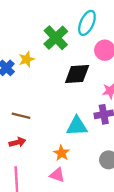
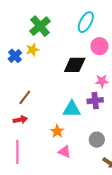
green cross: (56, 38) -> (40, 26), moved
brown line: (21, 116) -> (25, 97), turned -70
pink triangle: (57, 175) -> (65, 152), moved

